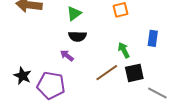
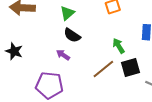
black semicircle: (77, 36) -> (72, 35), turned 36
black star: (23, 76) -> (14, 51), moved

